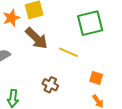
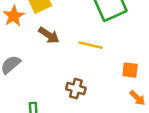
brown arrow: (37, 38) -> (49, 35), size x0.7

